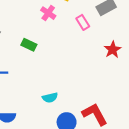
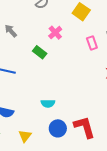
pink cross: (48, 13) -> (55, 33), moved

